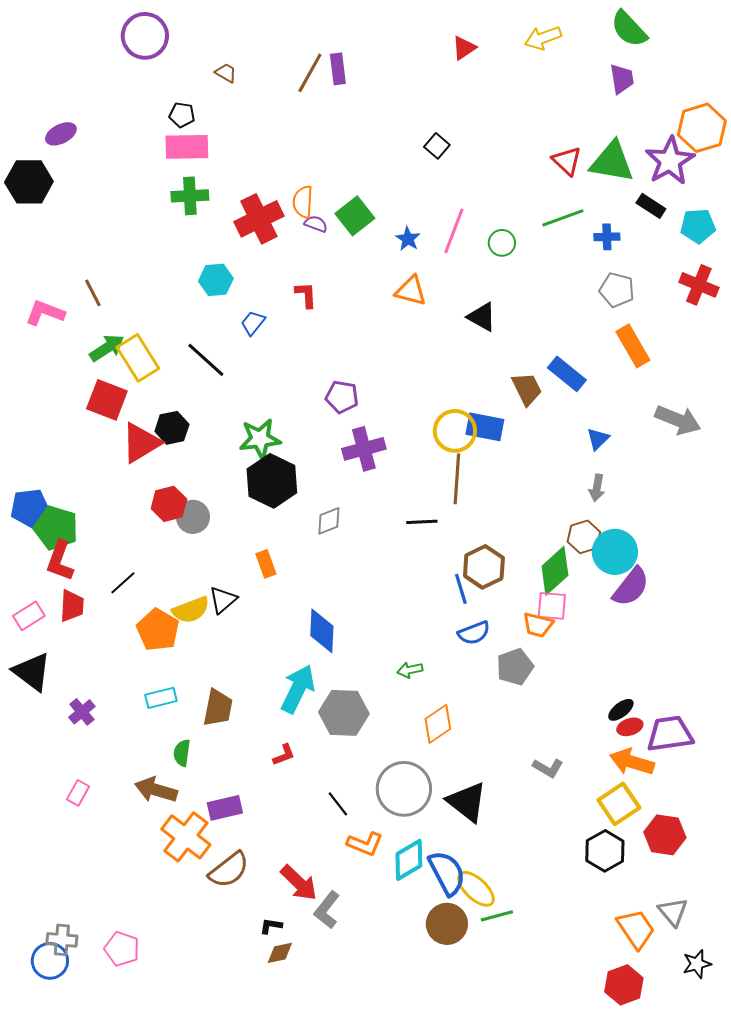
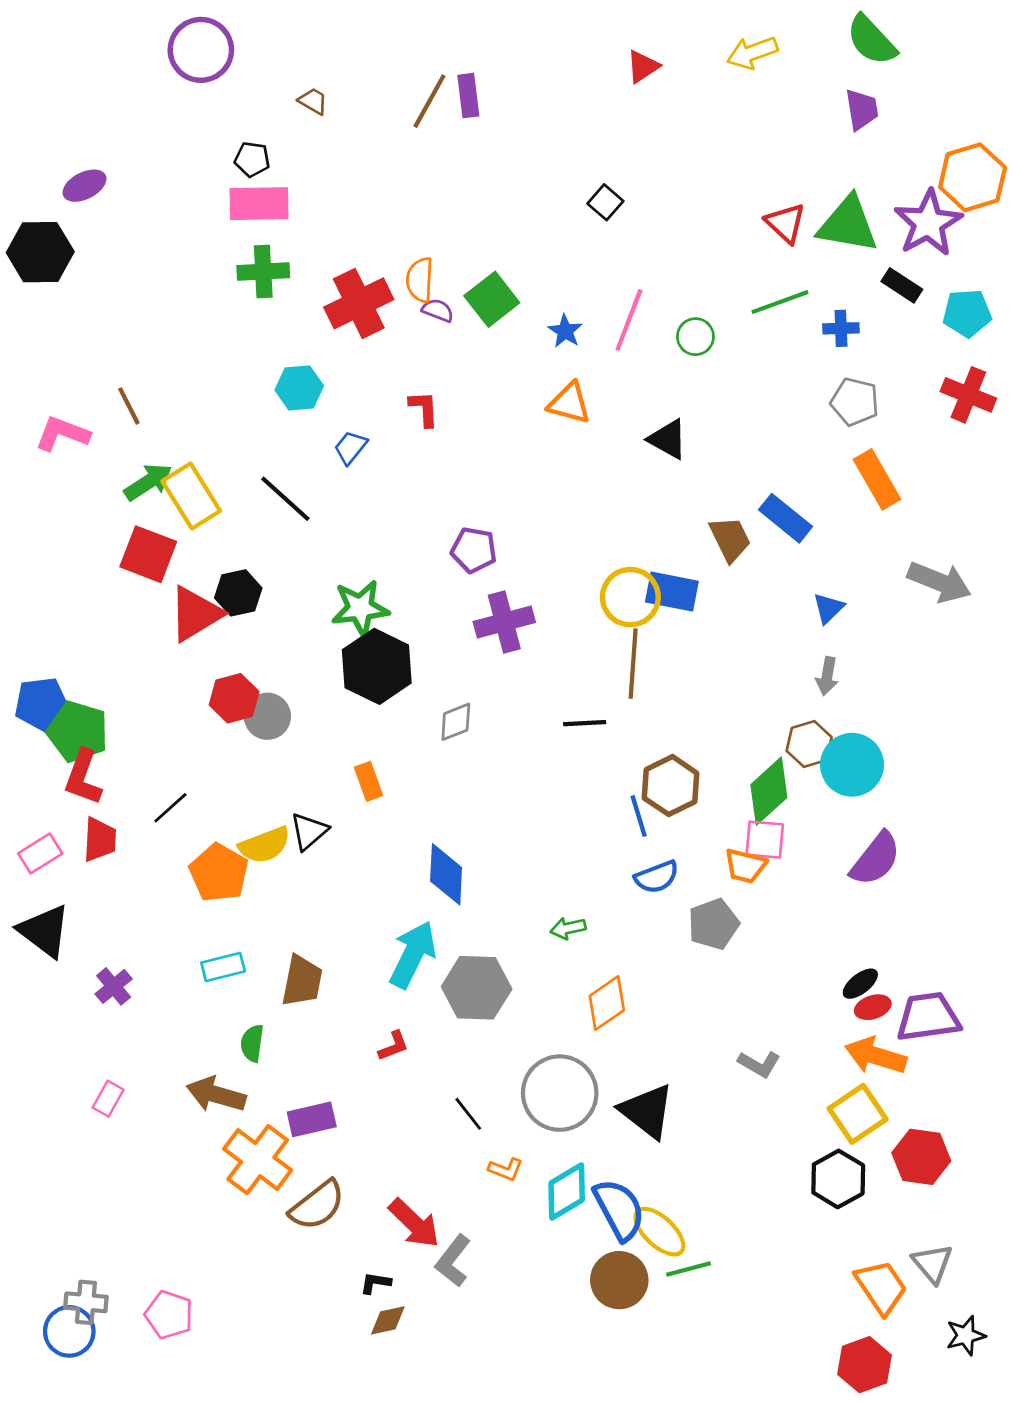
purple semicircle: (631, 587) -> (876, 859), moved
orange L-shape: (365, 844) -> (506, 1169), size x0.7

